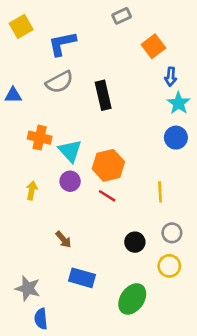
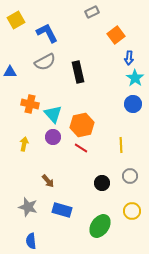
blue L-shape: (62, 44) -> (47, 33), turned 75
yellow circle: (169, 266) -> (132, 211), moved
gray star: (28, 288) -> (28, 207), moved

